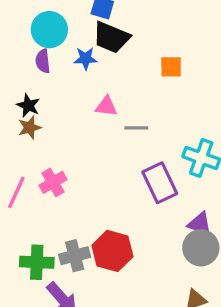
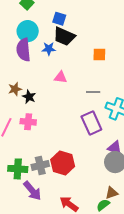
purple semicircle: (43, 61) -> (23, 50), size x1.6
black star: (28, 105) -> (29, 97), moved
gray line: (136, 128) -> (93, 92), moved
pink cross: (53, 182) -> (28, 122), turned 35

